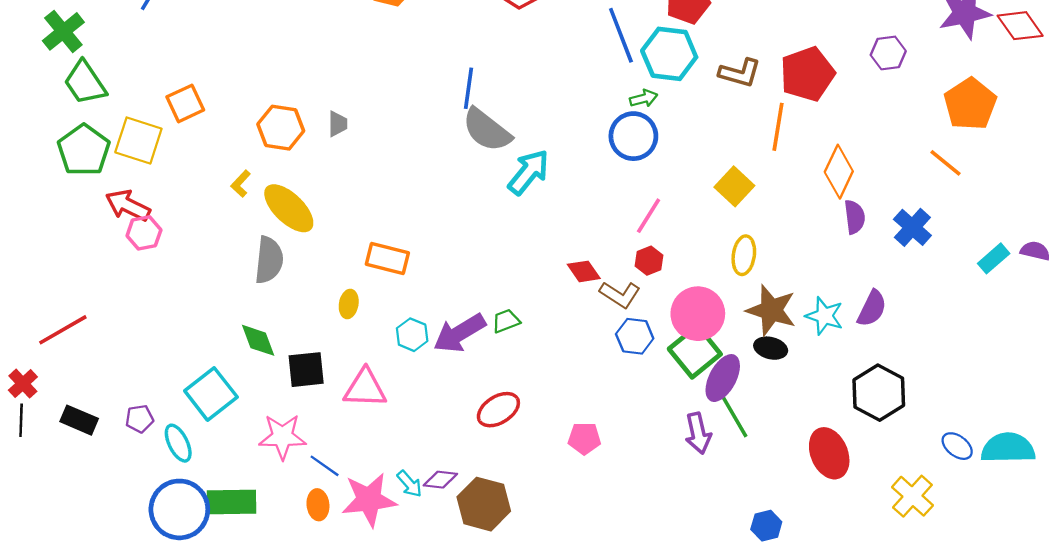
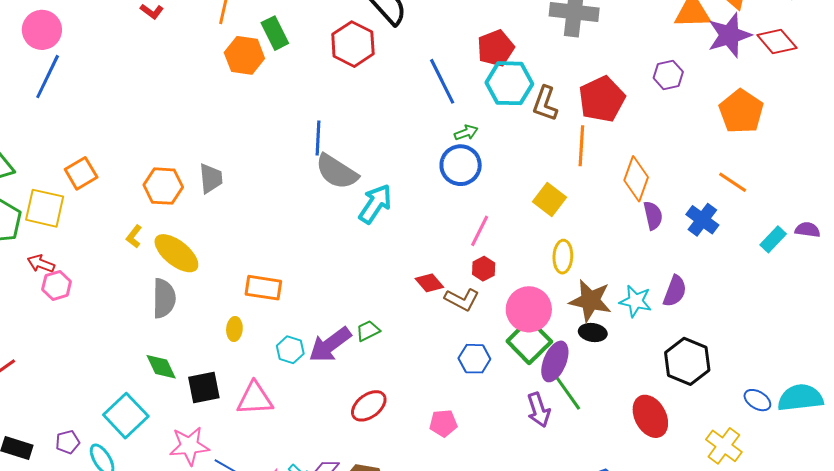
cyan hexagon: (669, 54) -> (509, 83), moved
brown L-shape: (740, 73) -> (545, 103), turned 99
gray trapezoid: (338, 124) -> (211, 178), size x1.4
orange line: (946, 163) -> (733, 182), moved
red arrow: (128, 205) -> (41, 264), size x0.7
blue hexagon: (635, 336) -> (474, 359), moved

